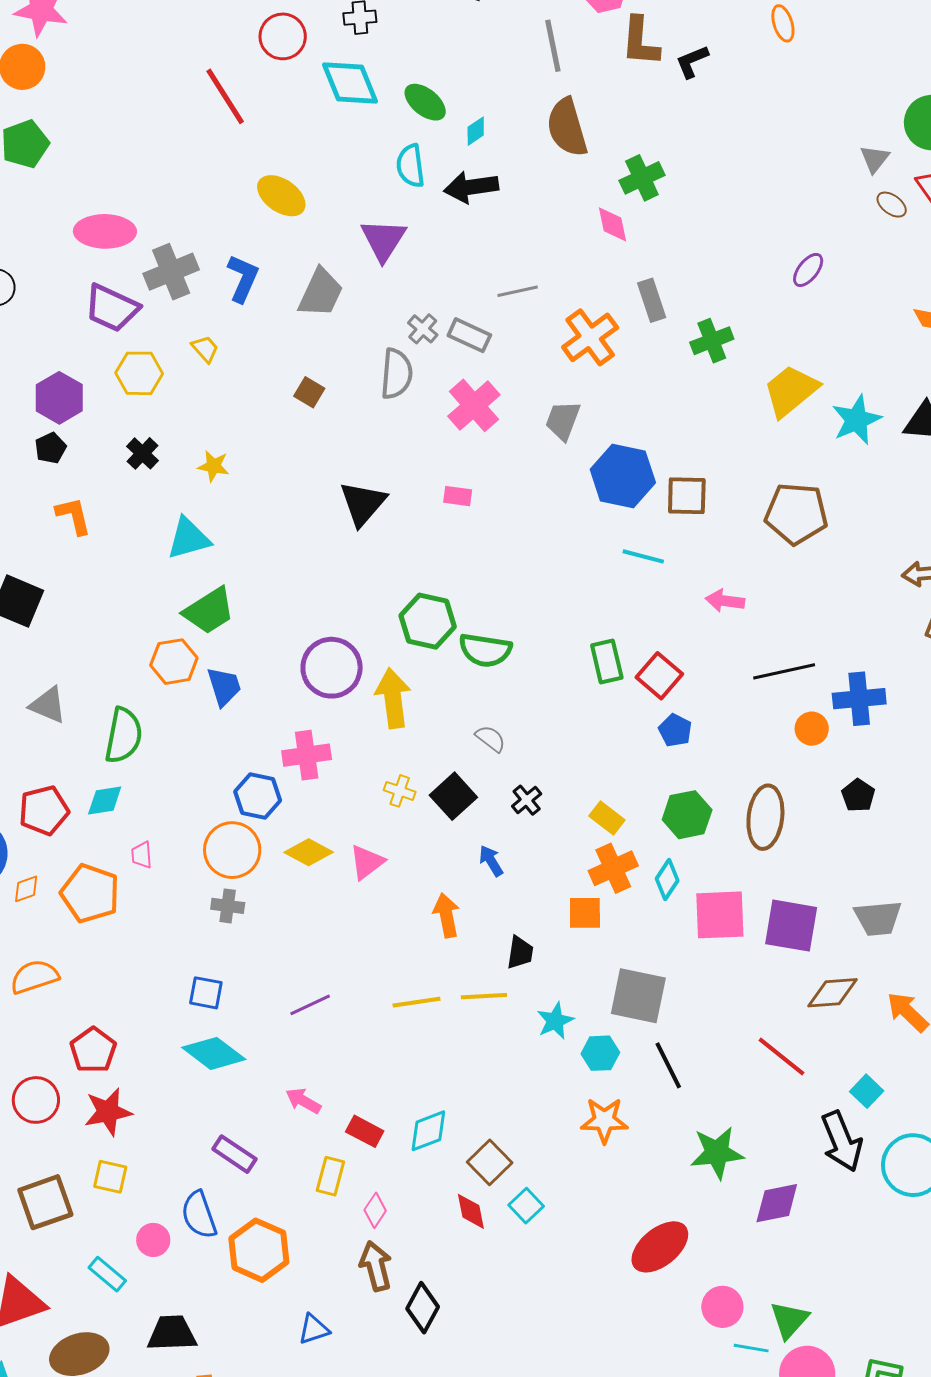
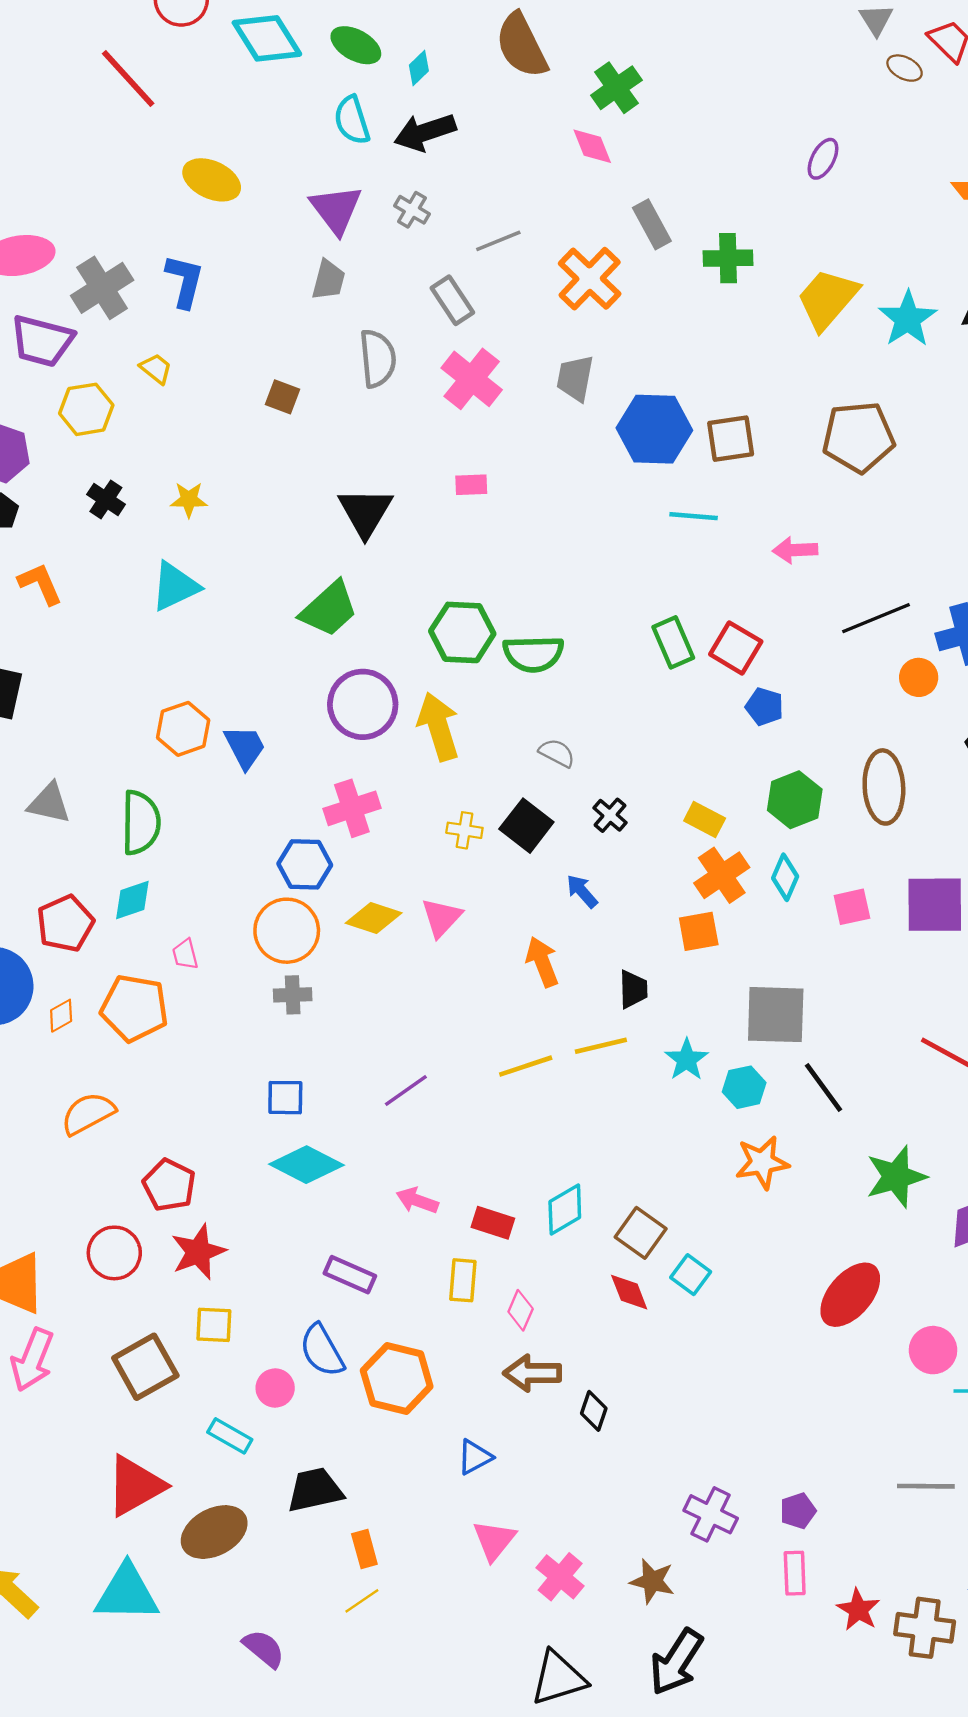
gray trapezoid: (321, 293) -> (328, 280), moved, size x0.7
gray cross: (423, 329) -> (412, 210), moved
gray rectangle: (469, 335) -> (452, 300), turned 42
green cross: (712, 341) -> (728, 258), turned 30
green trapezoid: (209, 611) -> (329, 609), moved
pink square: (720, 915) -> (852, 907), size x0.6
brown arrow: (376, 1266) -> (532, 1373), turned -66
black diamond: (423, 1308) -> (594, 1411), size x0.7

